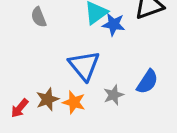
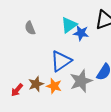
blue triangle: (84, 66) -> (61, 61), turned 35
gray star: (114, 95) -> (81, 81), size x1.6

